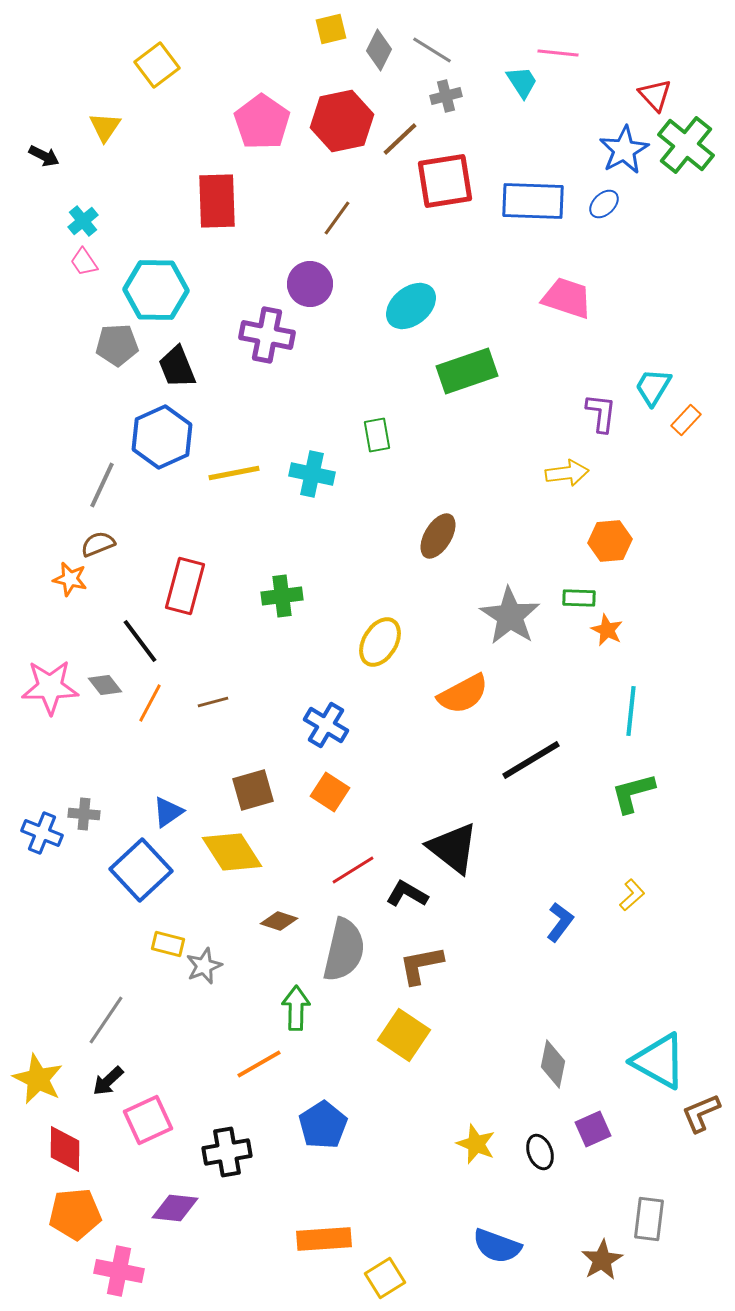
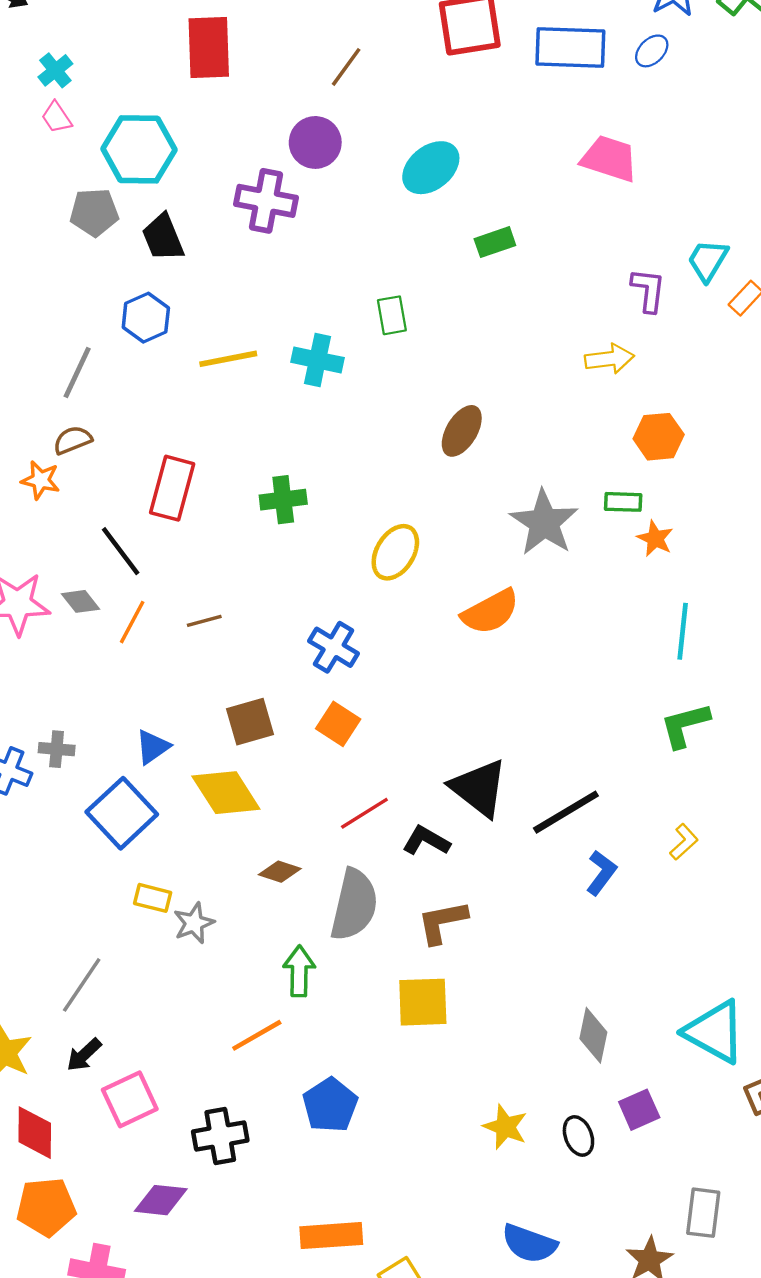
green rectangle: (467, 371) -> (495, 242), size x0.6
blue hexagon: (162, 437) -> (146, 318), size x0.7
black line: (531, 760) -> (566, 812), moved
yellow square: (404, 1035) -> (423, 1002), turned -36

